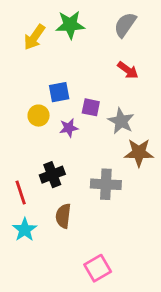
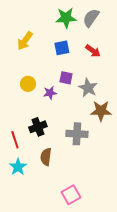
green star: (70, 25) -> (66, 18), moved
yellow arrow: (34, 37) -> (25, 41), moved
blue square: (59, 92) -> (62, 48), moved

